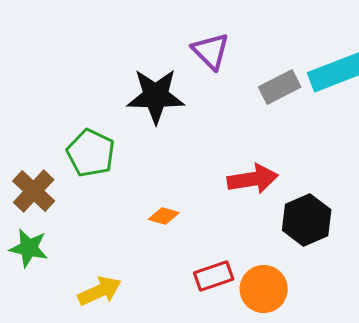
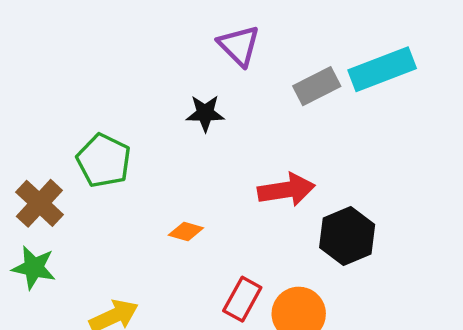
black star: (156, 96) -> (205, 113), moved, size x0.6
red rectangle: (214, 276) -> (242, 299), turned -42

